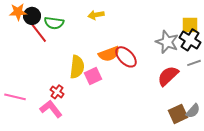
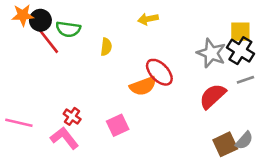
yellow arrow: (96, 15) -> (148, 19), moved
orange semicircle: (109, 54) -> (143, 86), moved
yellow semicircle: (77, 67) -> (106, 47), moved, size x0.6
pink square: (93, 76) -> (118, 125), moved

